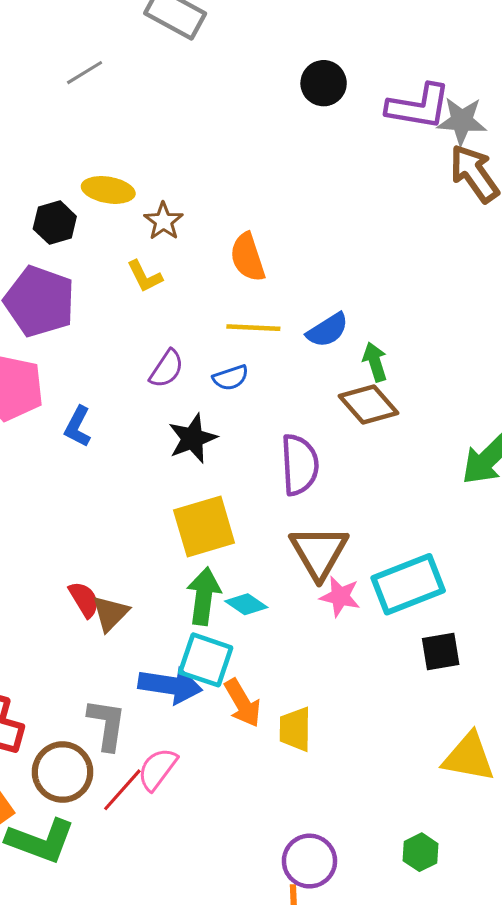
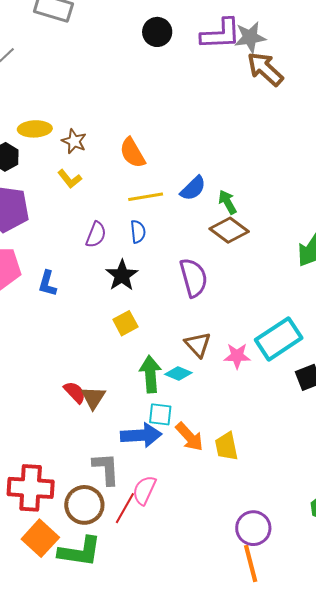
blue semicircle: (231, 378) -> (138, 232), turned -65
yellow square: (204, 527) -> (125, 323), moved, size x0.6
brown triangle: (319, 552) -> (198, 345), moved, size x0.7
cyan square: (206, 660) -> (160, 414), size x0.7

